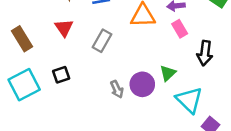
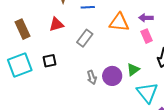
red triangle: (64, 28) -> (56, 24), turned 42

